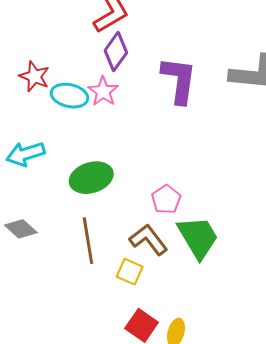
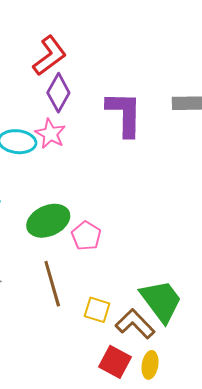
pink pentagon: (166, 199) -> (86, 236), moved
green trapezoid: (198, 237) -> (161, 301), moved
brown L-shape: (148, 240) -> (135, 324), moved

